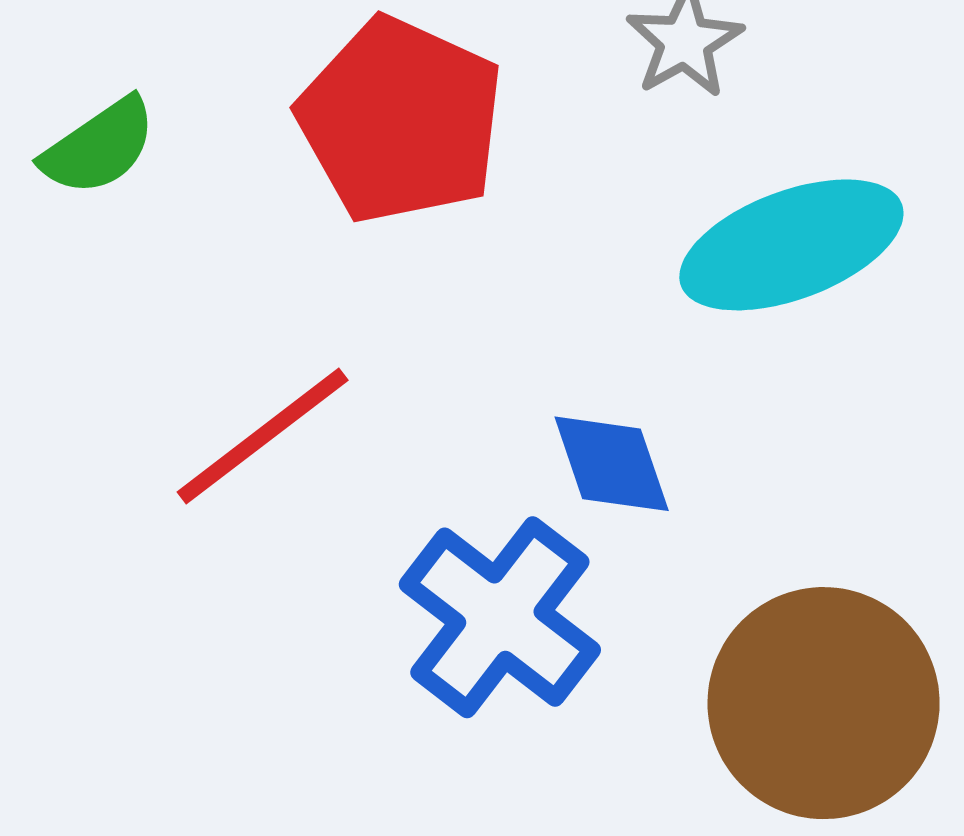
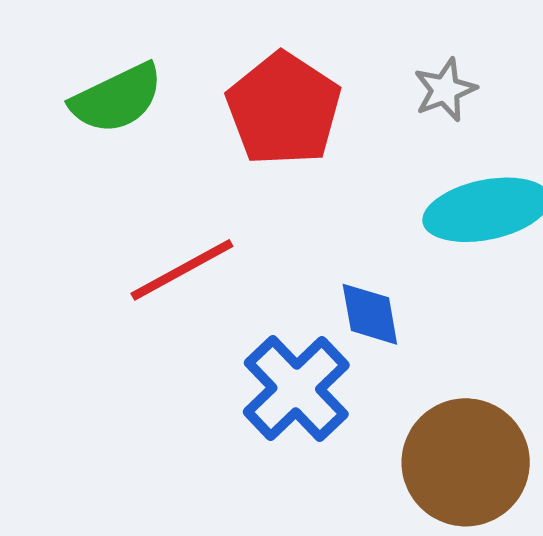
green semicircle: (99, 147) -> (117, 98), size x1.4

